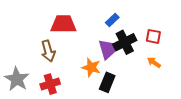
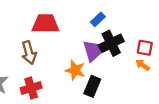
red square: (153, 36) -> (145, 48), moved

